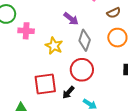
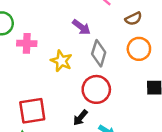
red square: (45, 84) -> (32, 111), moved

